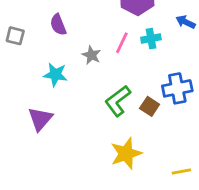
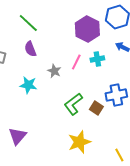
purple triangle: (40, 119) -> (17, 136), moved
yellow line: (181, 171) -> (119, 155), turned 72

